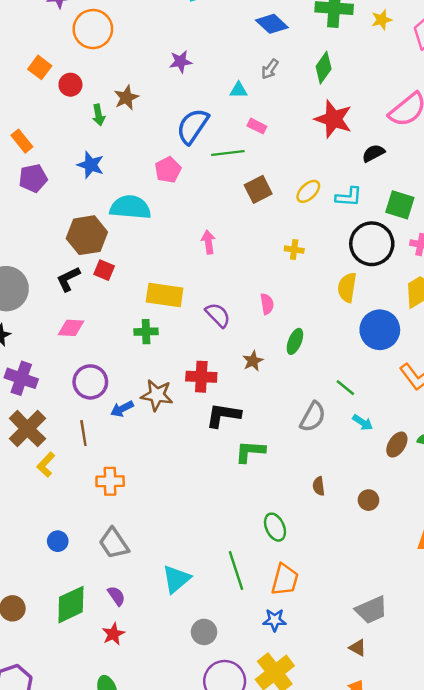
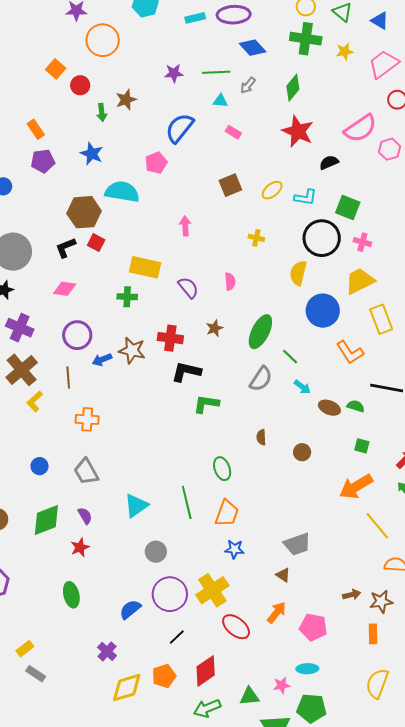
green line: (228, 153) -> (216, 72), moved
green ellipse: (295, 341) -> (260, 332), moved, size x1.6
brown ellipse: (397, 445) -> (329, 408), turned 75
blue star: (275, 620) -> (234, 549), moved

